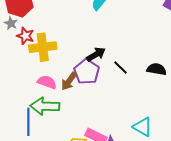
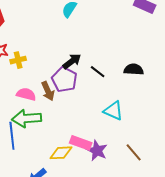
yellow cross: (43, 47) -> (18, 60), size x0.6
brown arrow: (69, 81) -> (48, 91), turned -54
cyan triangle: (143, 127) -> (113, 111), moved

